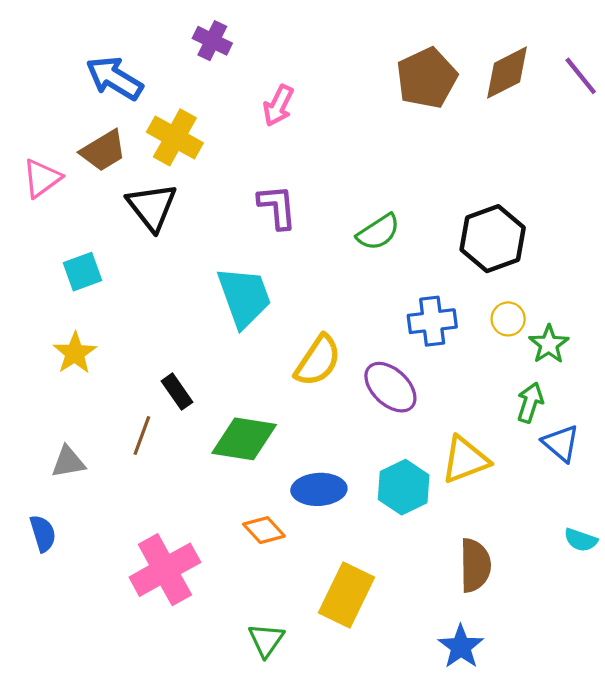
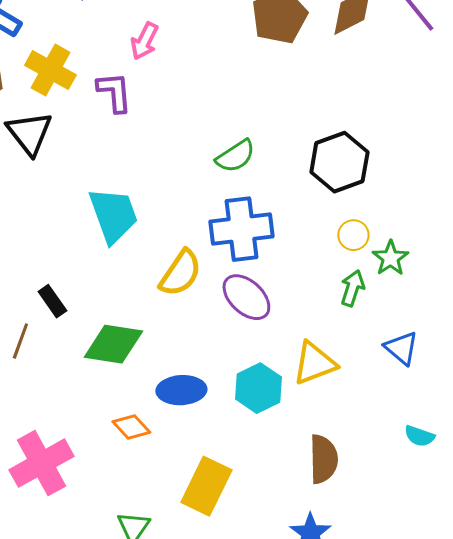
purple L-shape: (277, 207) -> (114, 92), moved
blue cross: (432, 321) -> (241, 229), moved, size x1.4
green arrow: (530, 403) -> (352, 288), moved

